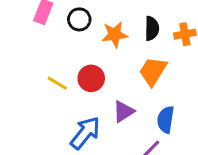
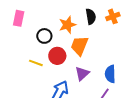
black circle: (79, 19) -> (44, 36), moved
orange trapezoid: (153, 71) -> (79, 46), moved

